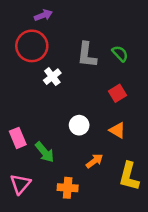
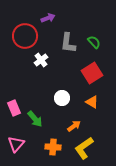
purple arrow: (43, 15) -> (48, 18), moved
red square: (117, 93) -> (92, 73), size x1.5
yellow L-shape: (129, 176) -> (84, 148), moved, turned 40

